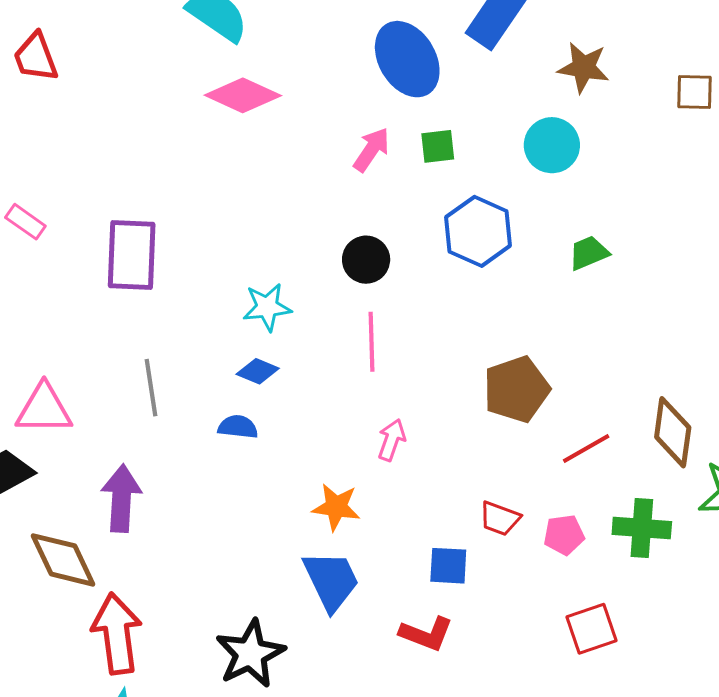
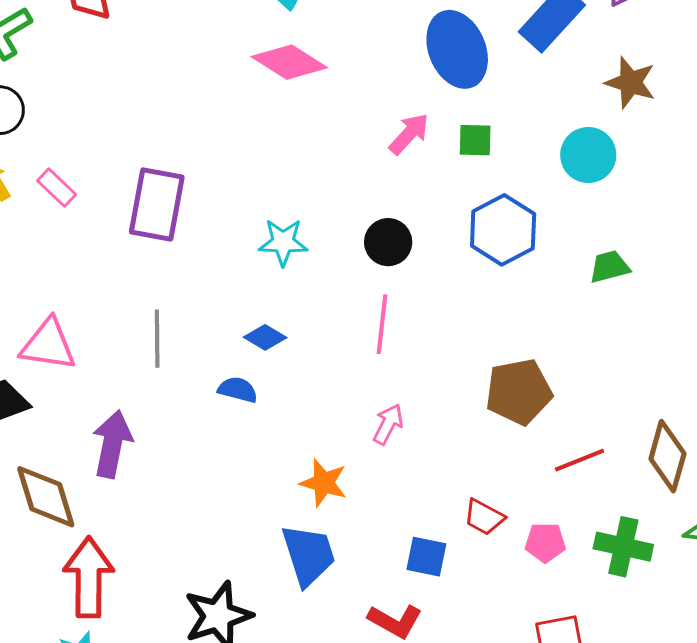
pink rectangle: (25, 222) -> (57, 188), moved
cyan star: (267, 307) -> (283, 242), moved

